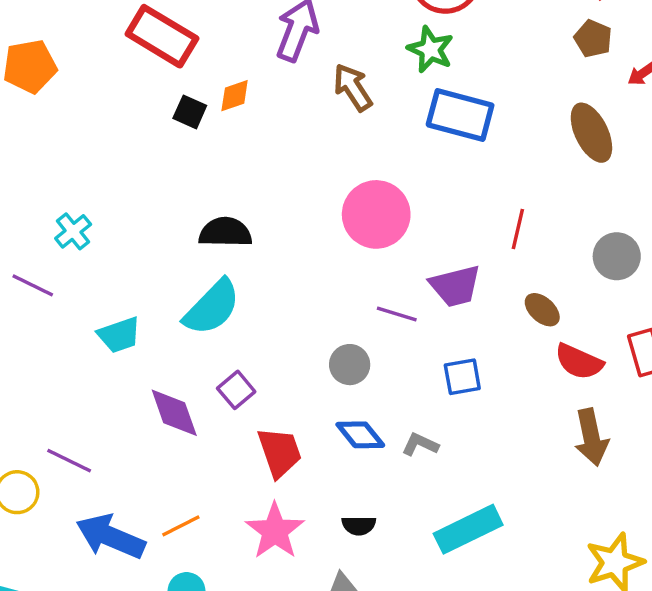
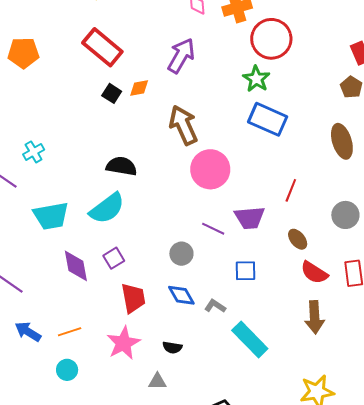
brown arrow: (353, 87) -> (183, 125), moved, size x1.4
cyan trapezoid: (119, 335) -> (51, 216), size x1.4
cyan rectangle: (468, 529) -> (250, 340), moved, turned 63
blue arrow: (110, 537) -> (28, 332), size x0.7

